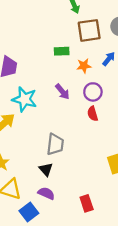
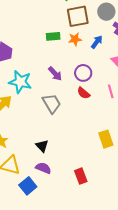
orange star: (84, 66) -> (75, 39), moved
red semicircle: (93, 114) -> (84, 93), turned -32
gray trapezoid: (55, 144) -> (52, 103), moved, turned -35

